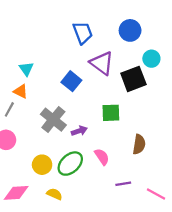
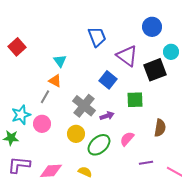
blue trapezoid: (83, 33) -> (97, 37), moved
blue square: (71, 81) -> (108, 80), moved
pink semicircle: (102, 157) -> (127, 139), turned -105
yellow circle: (42, 165) -> (76, 134), moved

